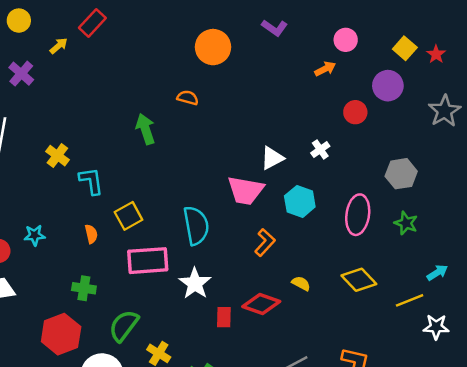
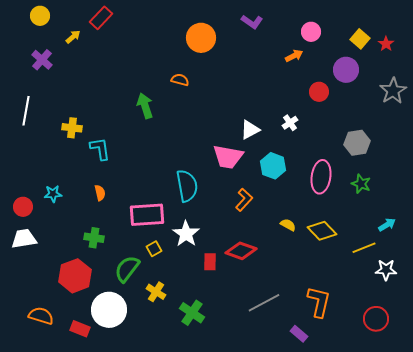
yellow cross: (57, 156) -> (72, 128), turned -30
yellow square: (129, 216) -> (154, 249), moved, size x0.7
yellow semicircle: (301, 283) -> (288, 225), moved

